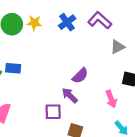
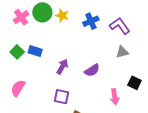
gray triangle: (118, 47) -> (122, 52), moved
purple arrow: (70, 95) -> (62, 67), moved, turned 63

